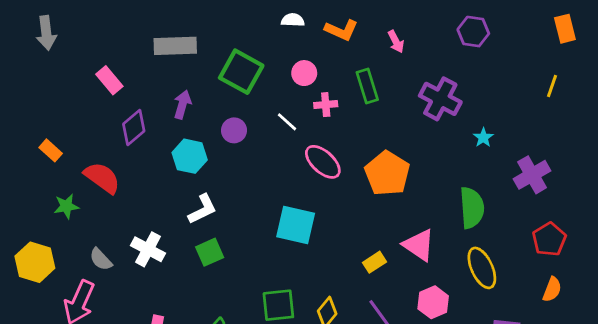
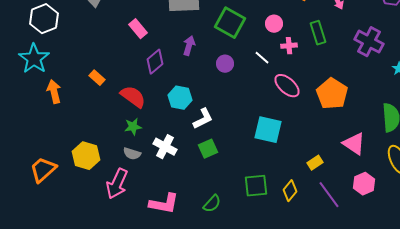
cyan hexagon: (190, 156) -> (180, 98), moved
green star: (66, 206) -> (133, 127), moved
gray semicircle: (101, 259) -> (132, 154), turned -30
yellow rectangle: (374, 262) -> (315, 163), moved

